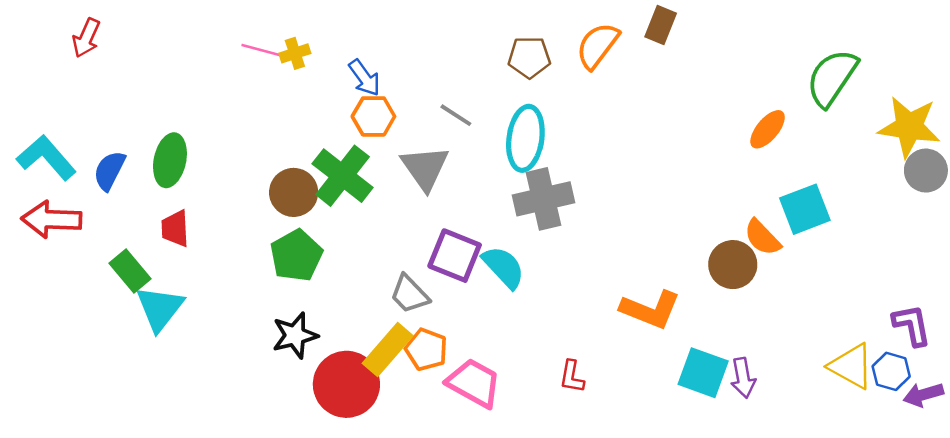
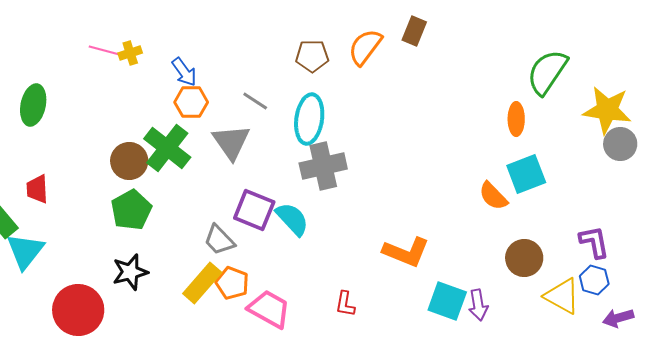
orange ellipse: (768, 129) -> (516, 119), moved, turned -40
green ellipse: (170, 160) -> (33, 105), moved
brown circle: (733, 265) -> (524, 258), moved
purple L-shape: (912, 325) -> (594, 242), moved
blue hexagon: (891, 371) -> (594, 280), moved
red circle: (346, 384) -> (78, 310), moved

